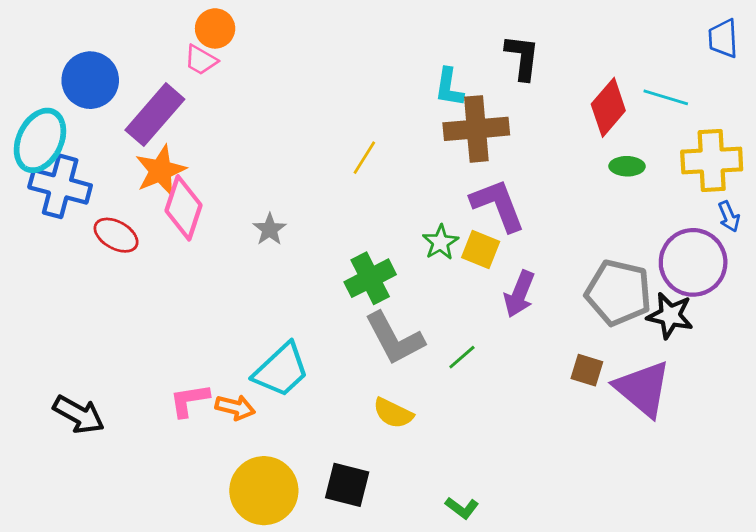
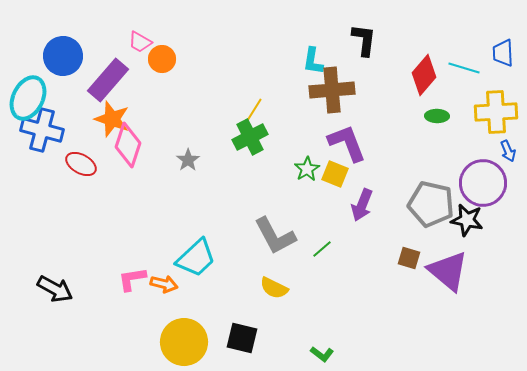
orange circle: (215, 28) -> (162, 59), moved
blue trapezoid: (723, 39) -> (503, 53), moved
orange star: (161, 171) -> (112, 119), turned -30
green cross: (370, 278) -> (250, 137), moved

